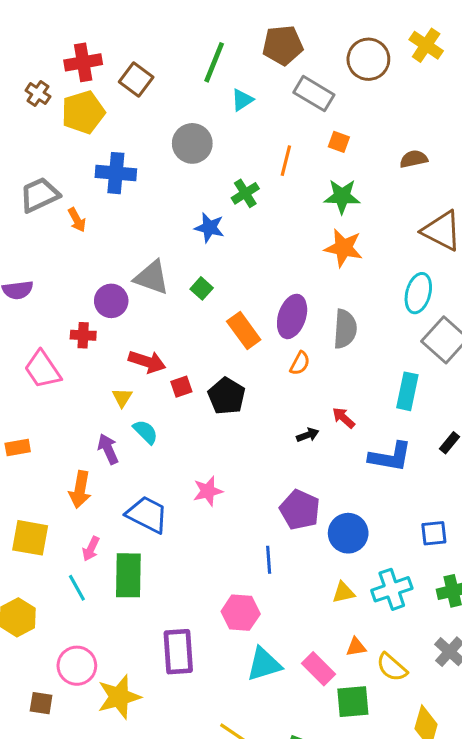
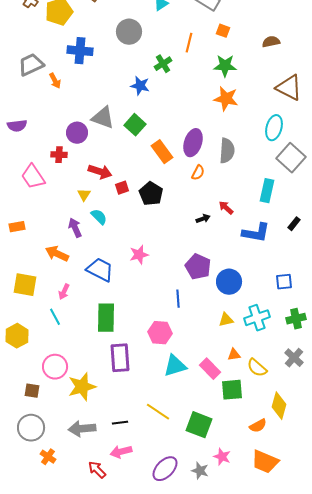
green square: (202, 288) -> (135, 125), size x1.5
orange arrow: (80, 490) -> (57, 254), turned 105
green rectangle: (128, 575) -> (106, 318), moved

